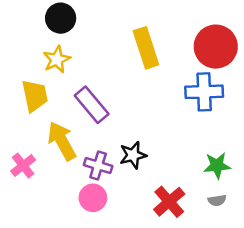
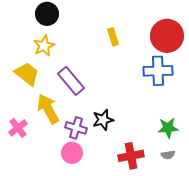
yellow rectangle: (146, 48) -> (113, 37), size x0.6
yellow trapezoid: (35, 96) -> (27, 74), turned -40
red cross: (169, 202) -> (131, 156), turned 30

